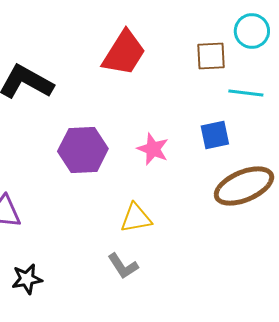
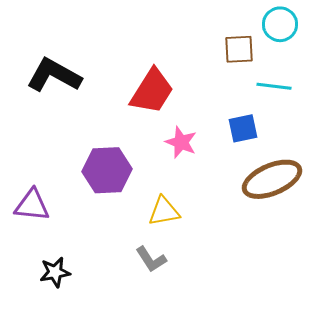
red trapezoid: (124, 53) -> (152, 91), moved
purple hexagon: (83, 150) -> (107, 170), moved

